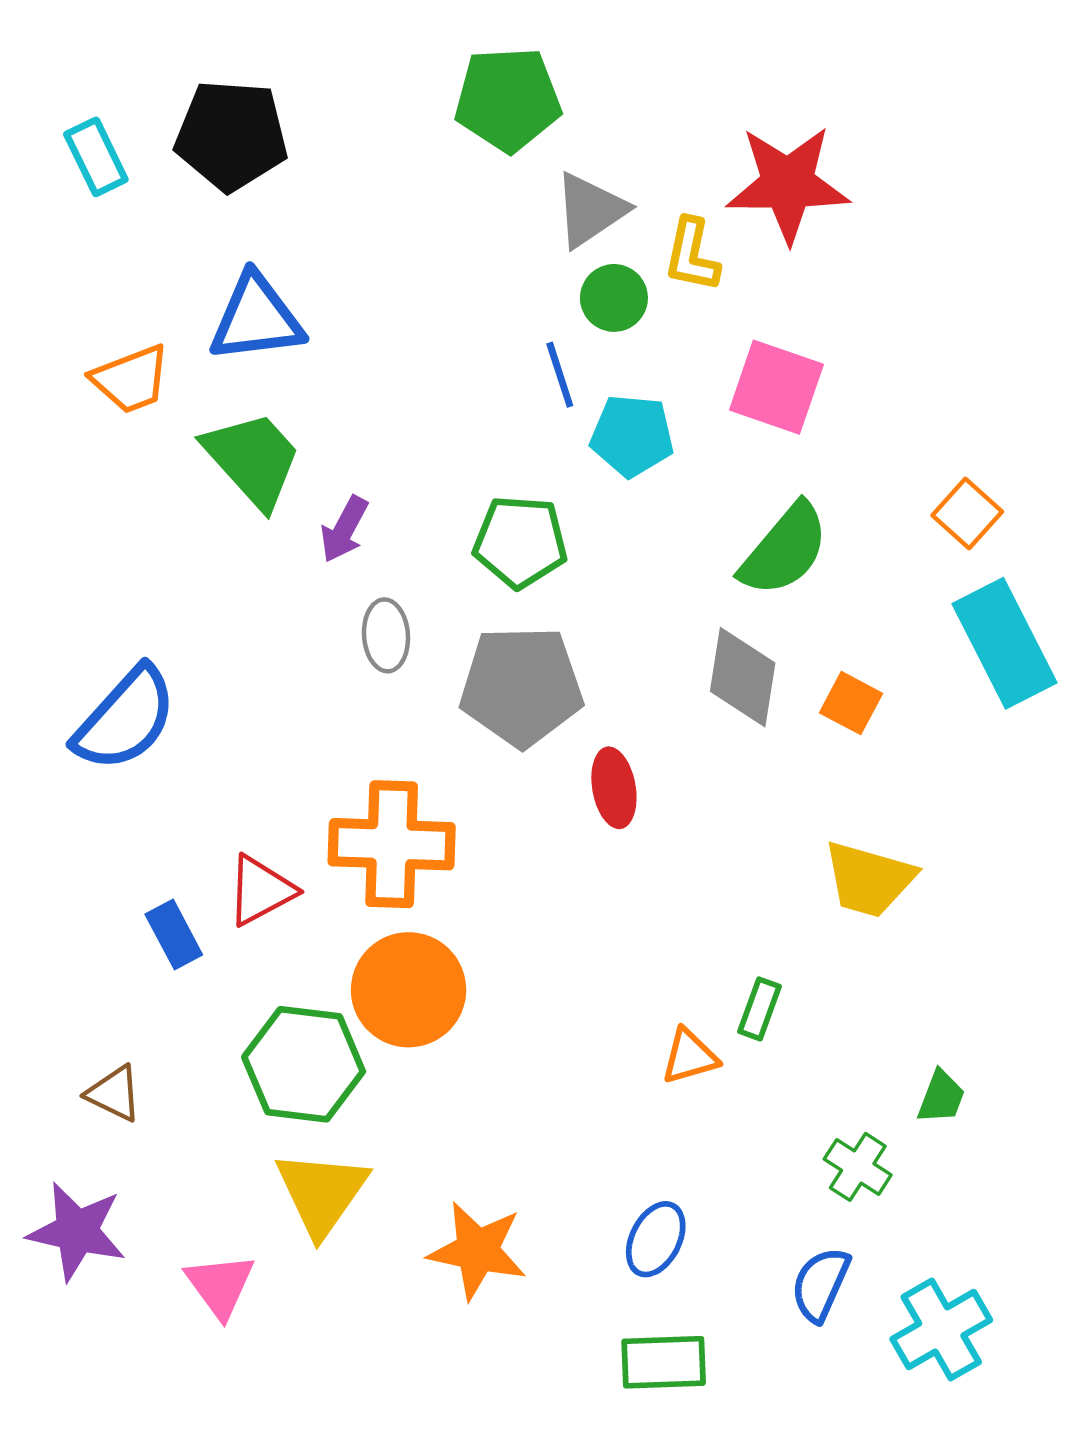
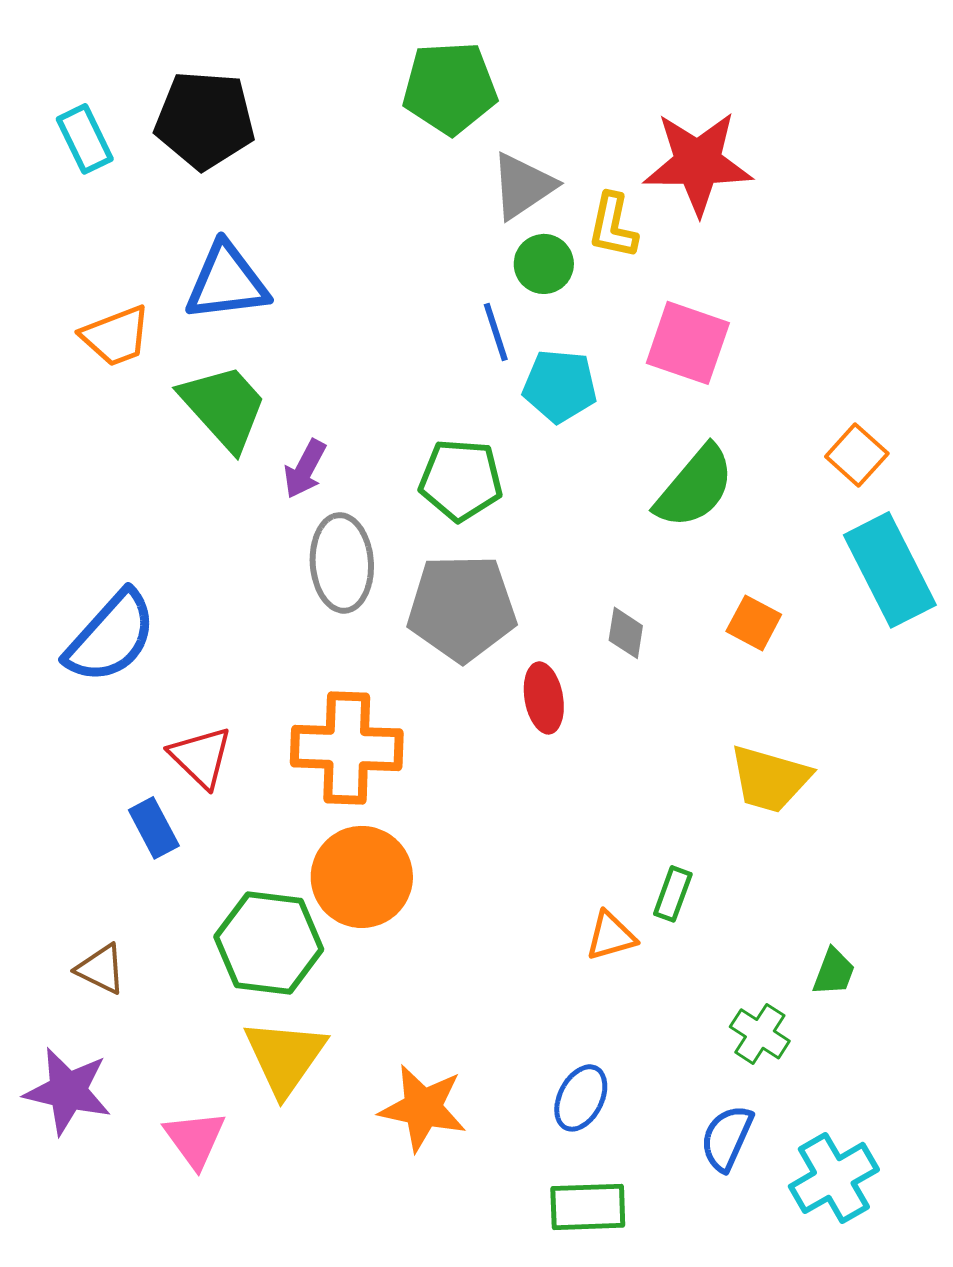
gray ellipse: (386, 635) -> (342, 563), size x1.5
gray diamond: (743, 677) -> (626, 633), moved, size x0.6
red triangle: (261, 890) -> (201, 757), moved, turned -48

